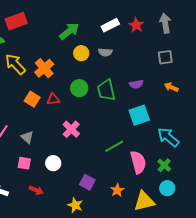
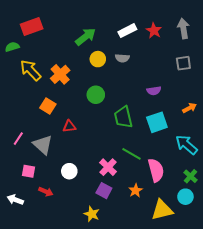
orange arrow: (171, 87) -> (190, 108), moved, turned 128
green trapezoid: (106, 90) -> (123, 117), moved
red triangle: (53, 99) -> (69, 126), moved
pink cross: (71, 129) -> (108, 167), moved
gray triangle: (27, 137) -> (43, 145), size x1.5
green line: (114, 146) -> (131, 154), turned 60
pink square: (24, 163) -> (29, 171), moved
green cross: (164, 165) -> (191, 176), moved
red arrow: (36, 190) -> (46, 192), moved
orange star: (117, 190) -> (136, 191), moved

